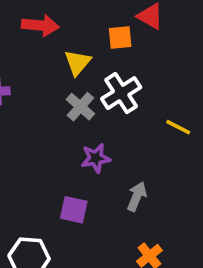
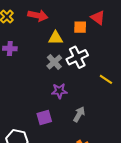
yellow triangle: (78, 63) -> (56, 38), turned 42
purple square: (74, 210) -> (44, 117), turned -35

